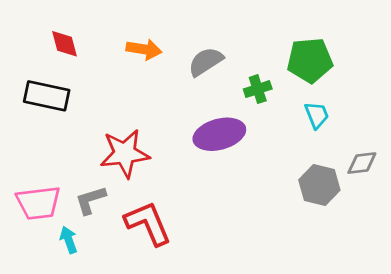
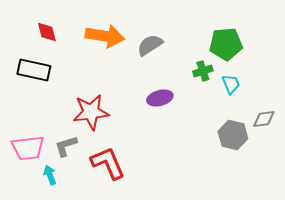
orange arrow: (144, 49) -> (105, 36), size x1.5
green cross: (258, 89) -> (203, 71), moved
purple ellipse: (219, 134) -> (160, 98), size x0.7

